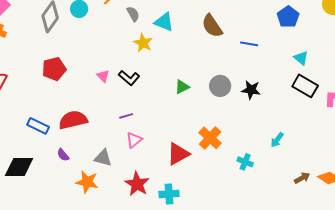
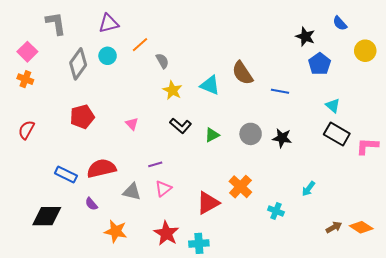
cyan triangle: (164, 22) -> (210, 85), moved
black L-shape: (129, 78) -> (181, 126), moved
gray triangle: (103, 158) -> (132, 192), moved

